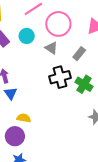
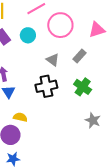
gray triangle: (51, 48) -> (53, 60), moved
black cross: (60, 77) -> (46, 86), moved

